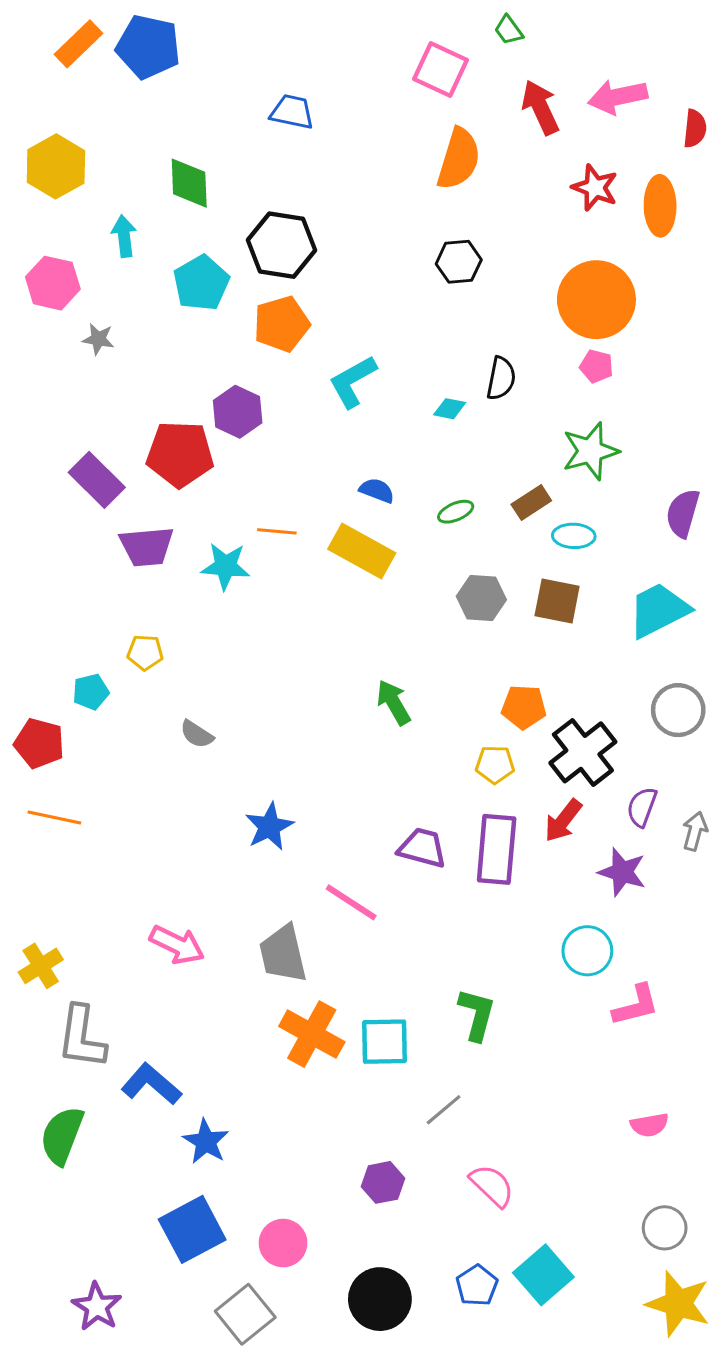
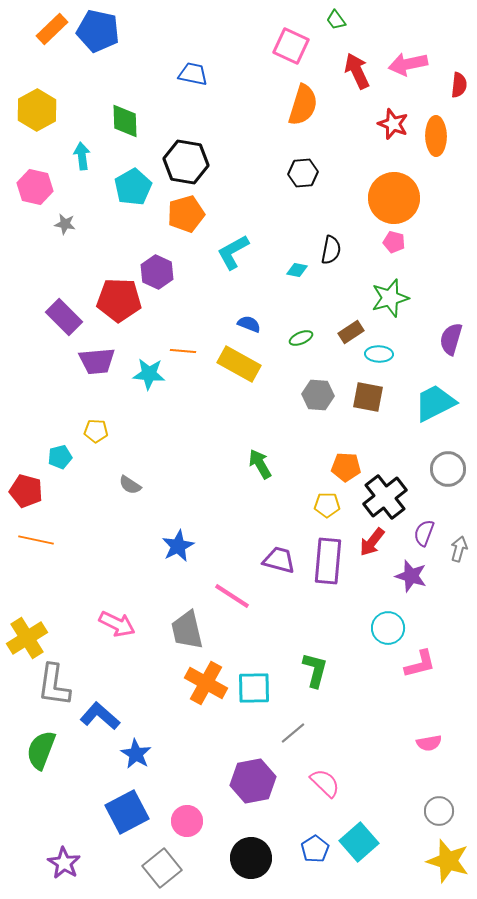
yellow cross: (41, 966) -> (27, 638), size x1.4
purple hexagon: (383, 1182) -> (253, 781), size x1.6

